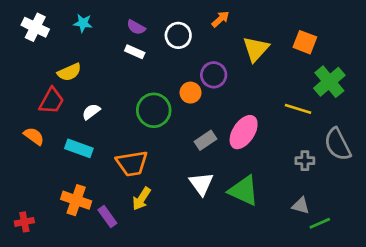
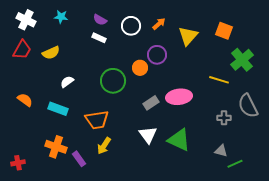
orange arrow: (220, 19) -> (159, 24), moved
red trapezoid: (52, 101) -> (22, 50), moved
pink ellipse: (244, 132) -> (179, 97), turned 50

